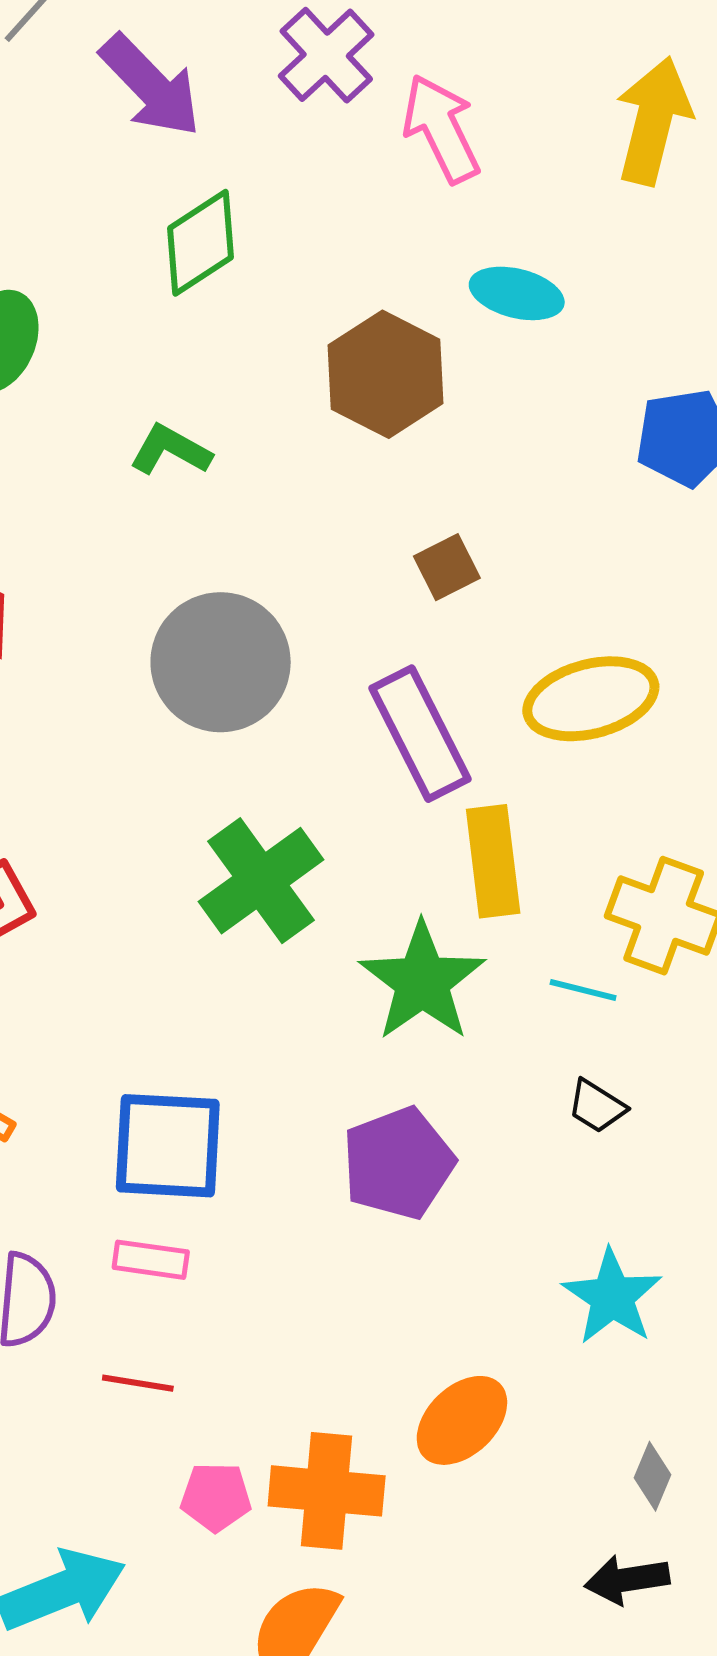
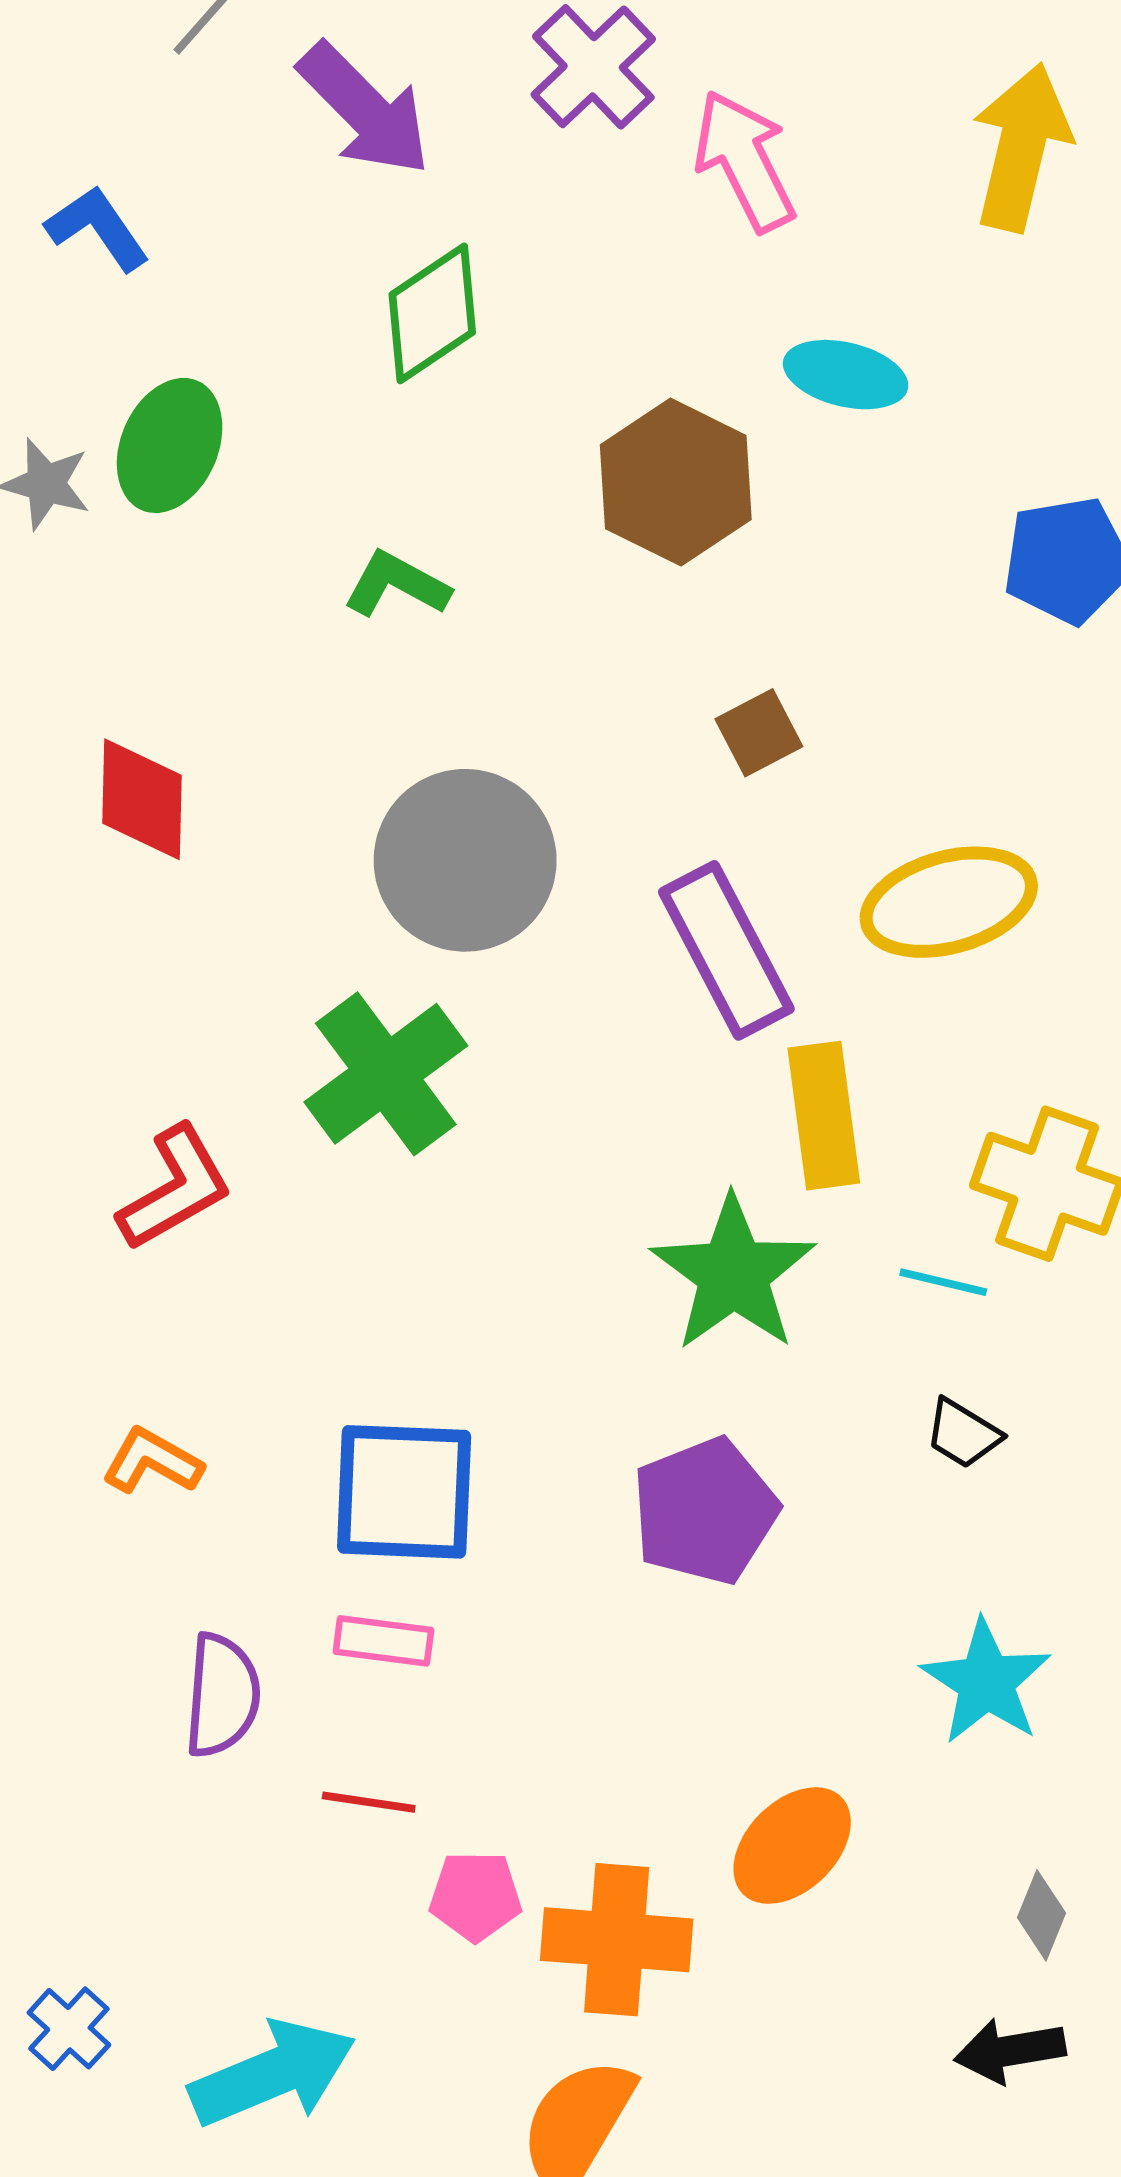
green cross: (261, 881) -> (386, 1074), moved
pink pentagon: (216, 1497) -> (475, 1896), moved

